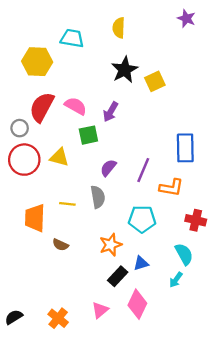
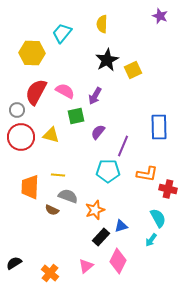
cyan trapezoid: (72, 38) -> (62, 33), turned -60
purple semicircle: (108, 168) -> (98, 132), moved
orange L-shape: (171, 188) -> (147, 174), moved
gray semicircle: (98, 197) -> (68, 196), moved, turned -60
cyan pentagon: (142, 219) -> (108, 171), moved
black semicircle: (14, 317) -> (14, 263), moved

